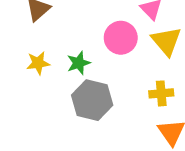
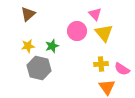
gray hexagon: (92, 100) -> (39, 68), moved

